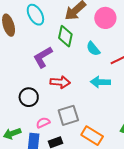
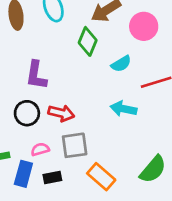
cyan semicircle: (93, 49) -> (121, 64), turned -91
purple L-shape: (43, 57) -> (36, 75), moved, turned -60
red arrow: (60, 82) -> (61, 113), moved

